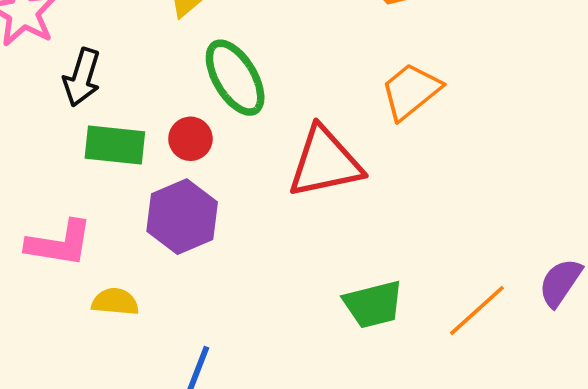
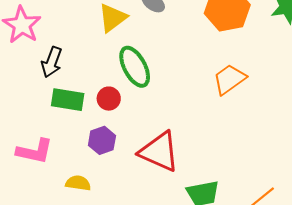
red triangle: (325, 163) -> (159, 152), moved, turned 33
purple hexagon: (182, 217) -> (102, 140), size x0.7
yellow semicircle: (115, 302) -> (78, 183), moved

